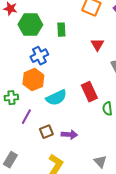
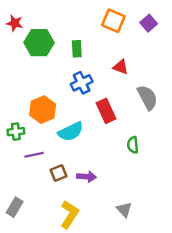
red triangle: (97, 45) -> (121, 67), turned -40
blue cross: (39, 56) -> (82, 83), moved
red rectangle: (89, 92) -> (106, 111), moved
purple line: (26, 117) -> (34, 155), turned 49

